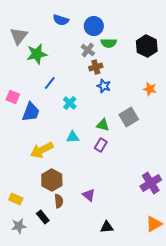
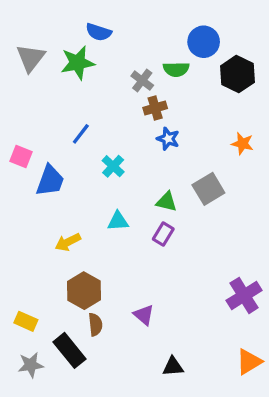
blue circle: (94, 26) -> (204, 42), moved
green star: (37, 54) -> (78, 63), moved
yellow arrow: (42, 150) -> (68, 242), size x0.7
black rectangle: (43, 217) -> (69, 350), size x1.5

